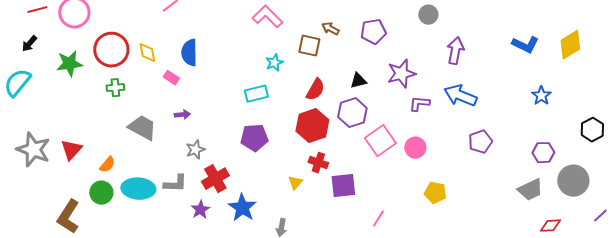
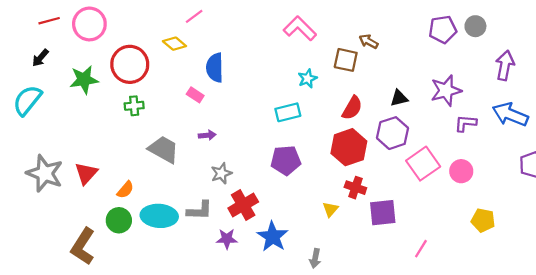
purple pentagon: (373, 32) -> (443, 29), moved
yellow diamond: (147, 53) -> (174, 44), moved, turned -40
purple star: (200, 210) -> (227, 239), turned 30

